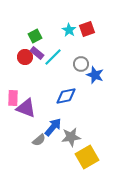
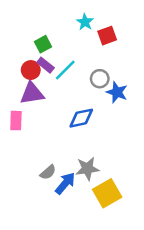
cyan star: (69, 30) -> (85, 22), moved
purple triangle: (26, 108) -> (32, 93), moved, turned -30
blue arrow: (53, 127) -> (65, 183), moved

